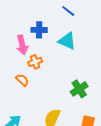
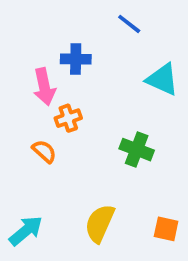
cyan triangle: (67, 41) -> (162, 79), moved
green cross: (79, 89) -> (137, 150), moved, turned -36

